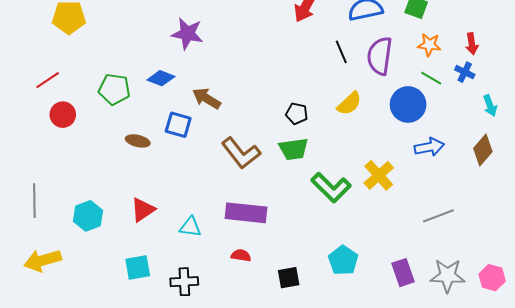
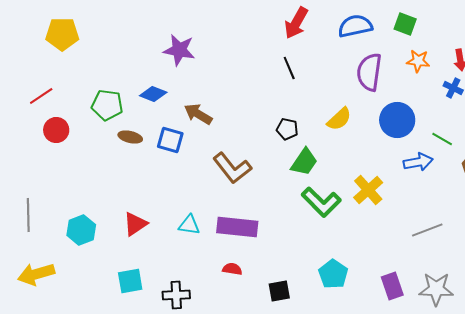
black line: (341, 52) -> (289, 68), moved
green line: (431, 78) -> (442, 139), moved
brown ellipse: (138, 141) -> (130, 137), moved
green trapezoid: (294, 149) -> (304, 162), moved, turned -48
cyan triangle: (190, 227) -> (189, 225), moved

